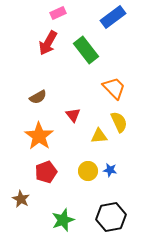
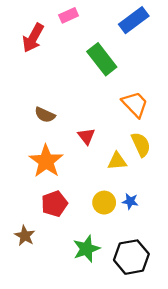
red arrow: (48, 43) -> (33, 38), moved
brown semicircle: (38, 97) -> (45, 115), turned 54
green star: (63, 220) -> (86, 249), moved

